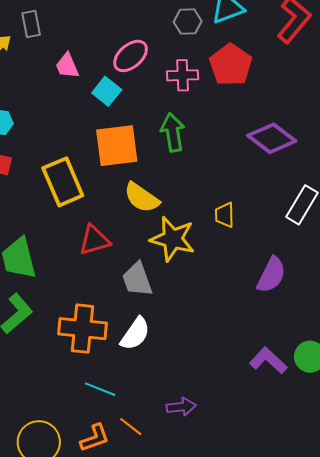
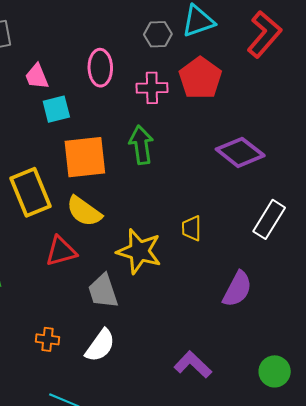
pink ellipse: (131, 56) -> (100, 68), turned -51
cyan square: (107, 91) -> (56, 109), moved, turned 36
yellow semicircle: (142, 198) -> (84, 211), moved
orange cross: (82, 329) -> (48, 339), size x0.5
purple L-shape: (268, 361) -> (193, 365), moved

